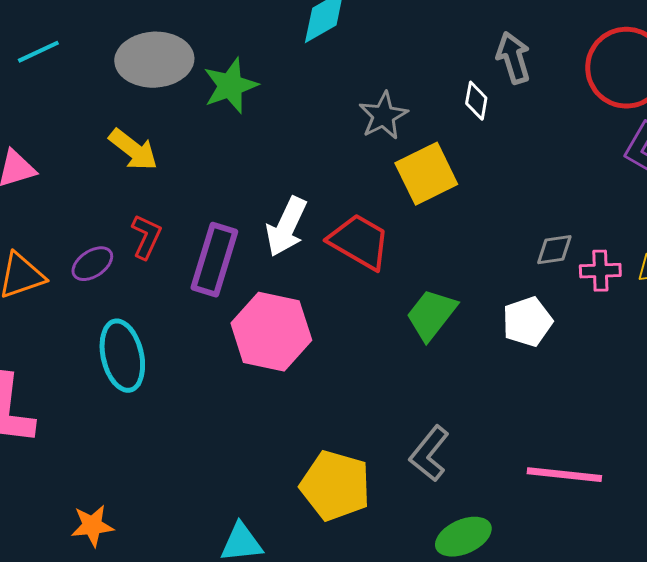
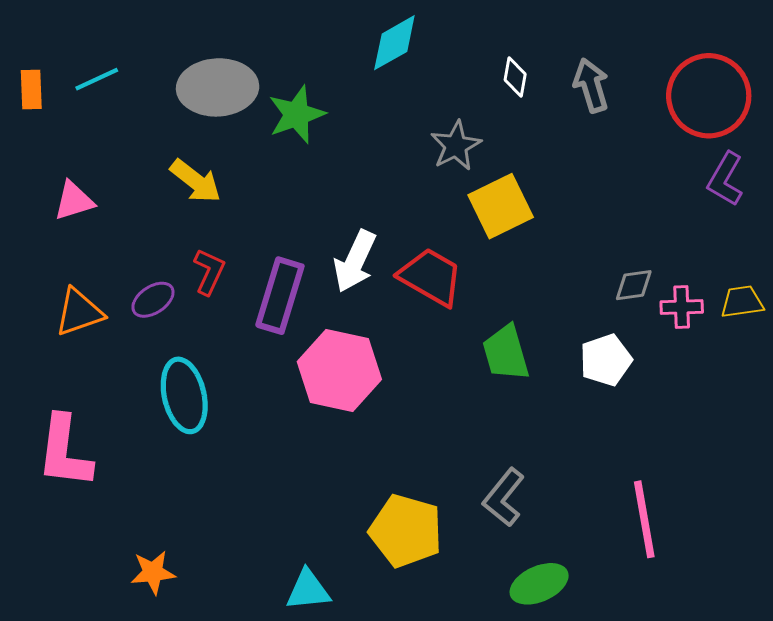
white diamond: (476, 101) -> (515, 77), moved
green trapezoid: (431, 315) -> (506, 353), turned -54
pink line: (564, 475) -> (644, 519), turned 74

